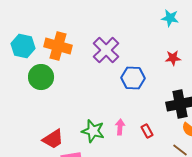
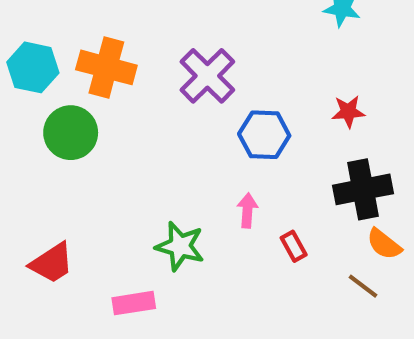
red star: (173, 58) -> (348, 112), moved
pink arrow: (120, 127) -> (247, 210), moved
red trapezoid: (53, 139) -> (52, 263), moved

